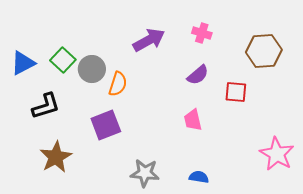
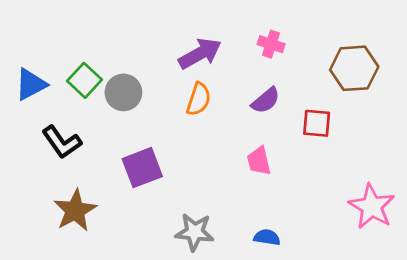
orange semicircle: (118, 84) -> (199, 99), moved
black L-shape: (46, 106) -> (62, 142), turned 72

